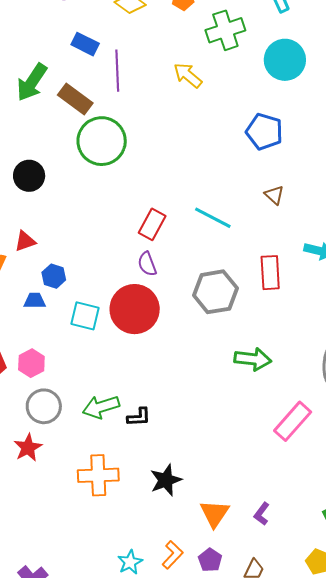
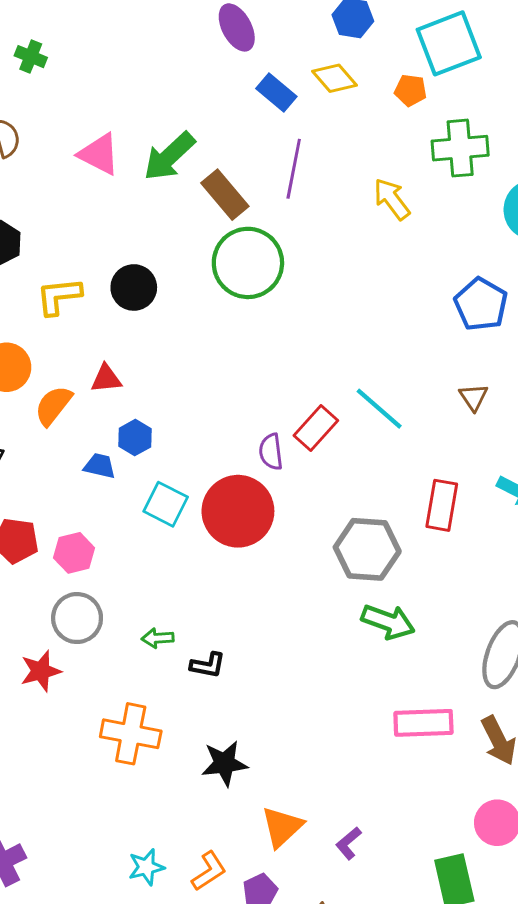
blue rectangle: (85, 44) -> (276, 93), moved
red rectangle: (152, 224) -> (316, 428), moved
gray hexagon: (215, 292) -> (367, 549), moved
green arrow: (101, 407) -> (158, 638), size x0.6
pink rectangle: (293, 421) -> (423, 723), turned 33

